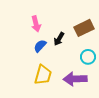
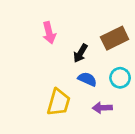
blue semicircle: (40, 46) -> (87, 79), moved, turned 72
purple arrow: (75, 79) -> (102, 108), size x0.6

